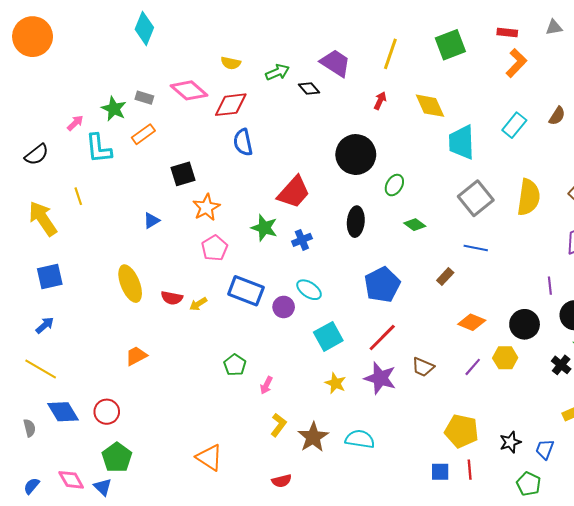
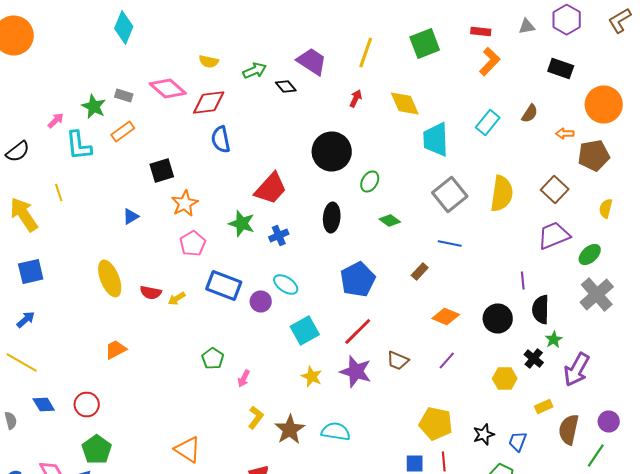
yellow hexagon: (505, 358) -> (505, 378), moved
blue diamond: (63, 412) -> (44, 404), size x0.7

